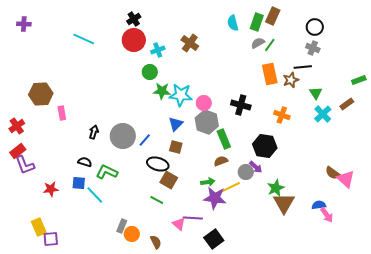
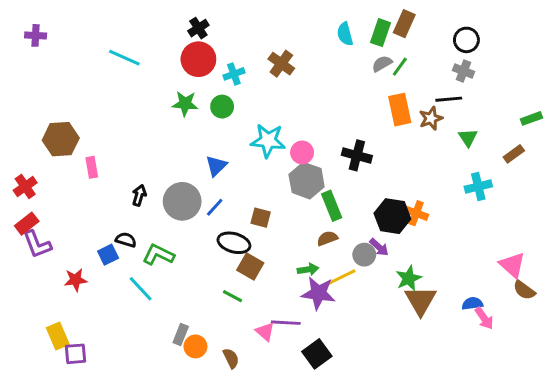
green star: (162, 91) -> (185, 104), moved
cyan cross: (323, 114) -> (478, 187), moved, turned 30
orange cross: (282, 115) -> (416, 213), moved
blue triangle: (176, 124) -> (216, 166), moved
brown semicircle: (333, 173) -> (524, 290), moved
blue square: (79, 183) -> (108, 255), moved, turned -32

